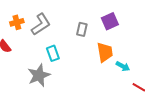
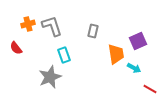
purple square: (110, 21) -> (138, 41), moved
gray L-shape: (41, 24) -> (52, 26), turned -75

